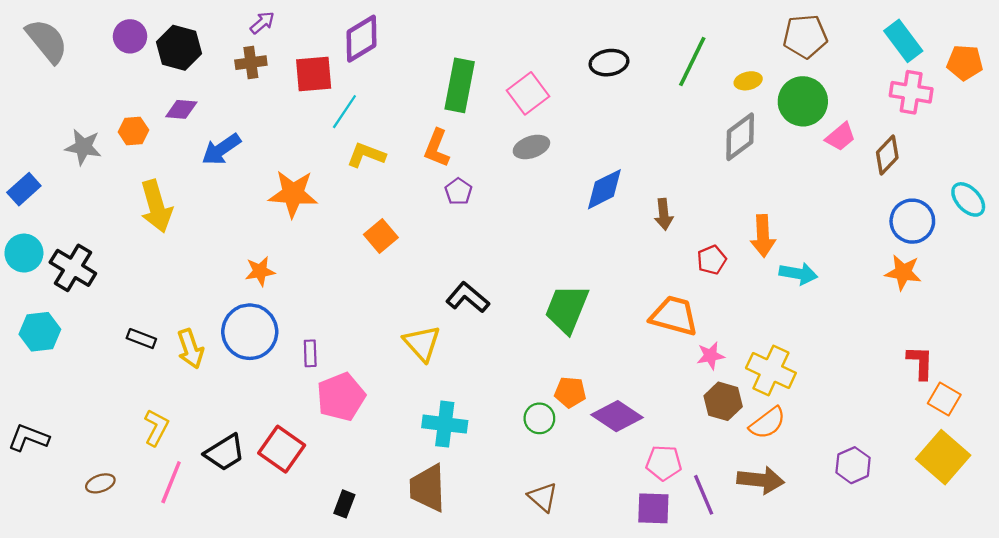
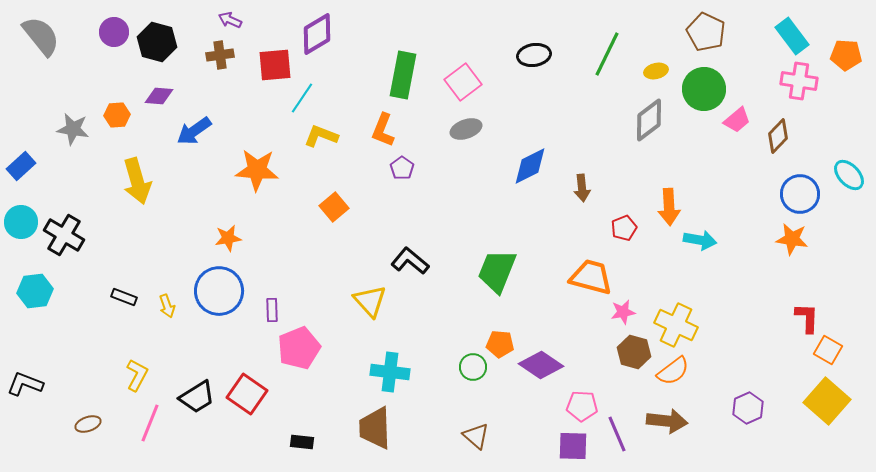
purple arrow: (262, 23) -> (230, 20), turned -115
brown pentagon: (805, 36) -> (706, 32), turned 30
yellow arrow: (190, 349) -> (167, 306), size x0.7
black rectangle: (344, 504) -> (302, 442), turned 75

